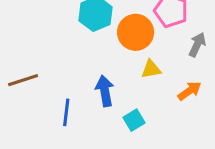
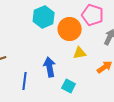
cyan square: (134, 120) -> (69, 86), turned -32

